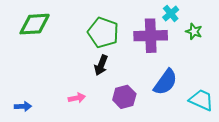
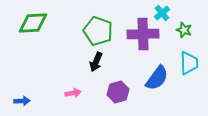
cyan trapezoid: (201, 100) -> (189, 63), moved, turned 65

